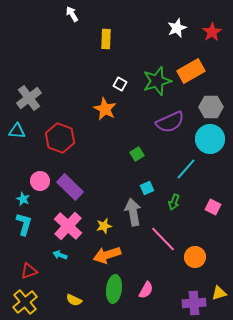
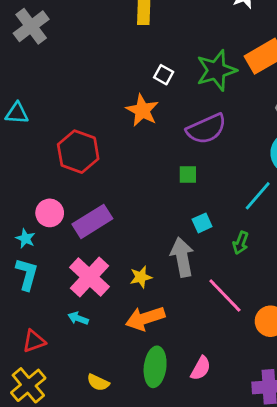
gray cross: (29, 98) -> (31, 26), moved
purple semicircle: (170, 122) -> (206, 129), moved
cyan triangle: (17, 131) -> (17, 113), moved
green square: (137, 154) -> (188, 174), turned 32
purple rectangle: (70, 187) -> (92, 221), turned -76

